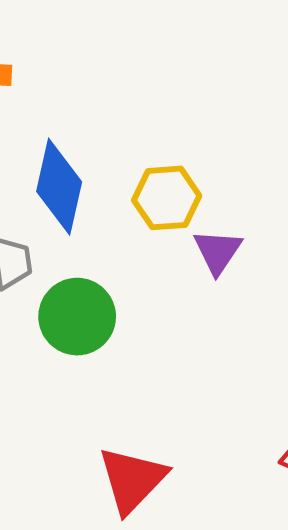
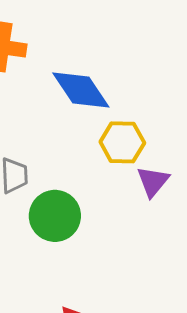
blue diamond: (59, 187) -> (81, 90), moved, turned -52

